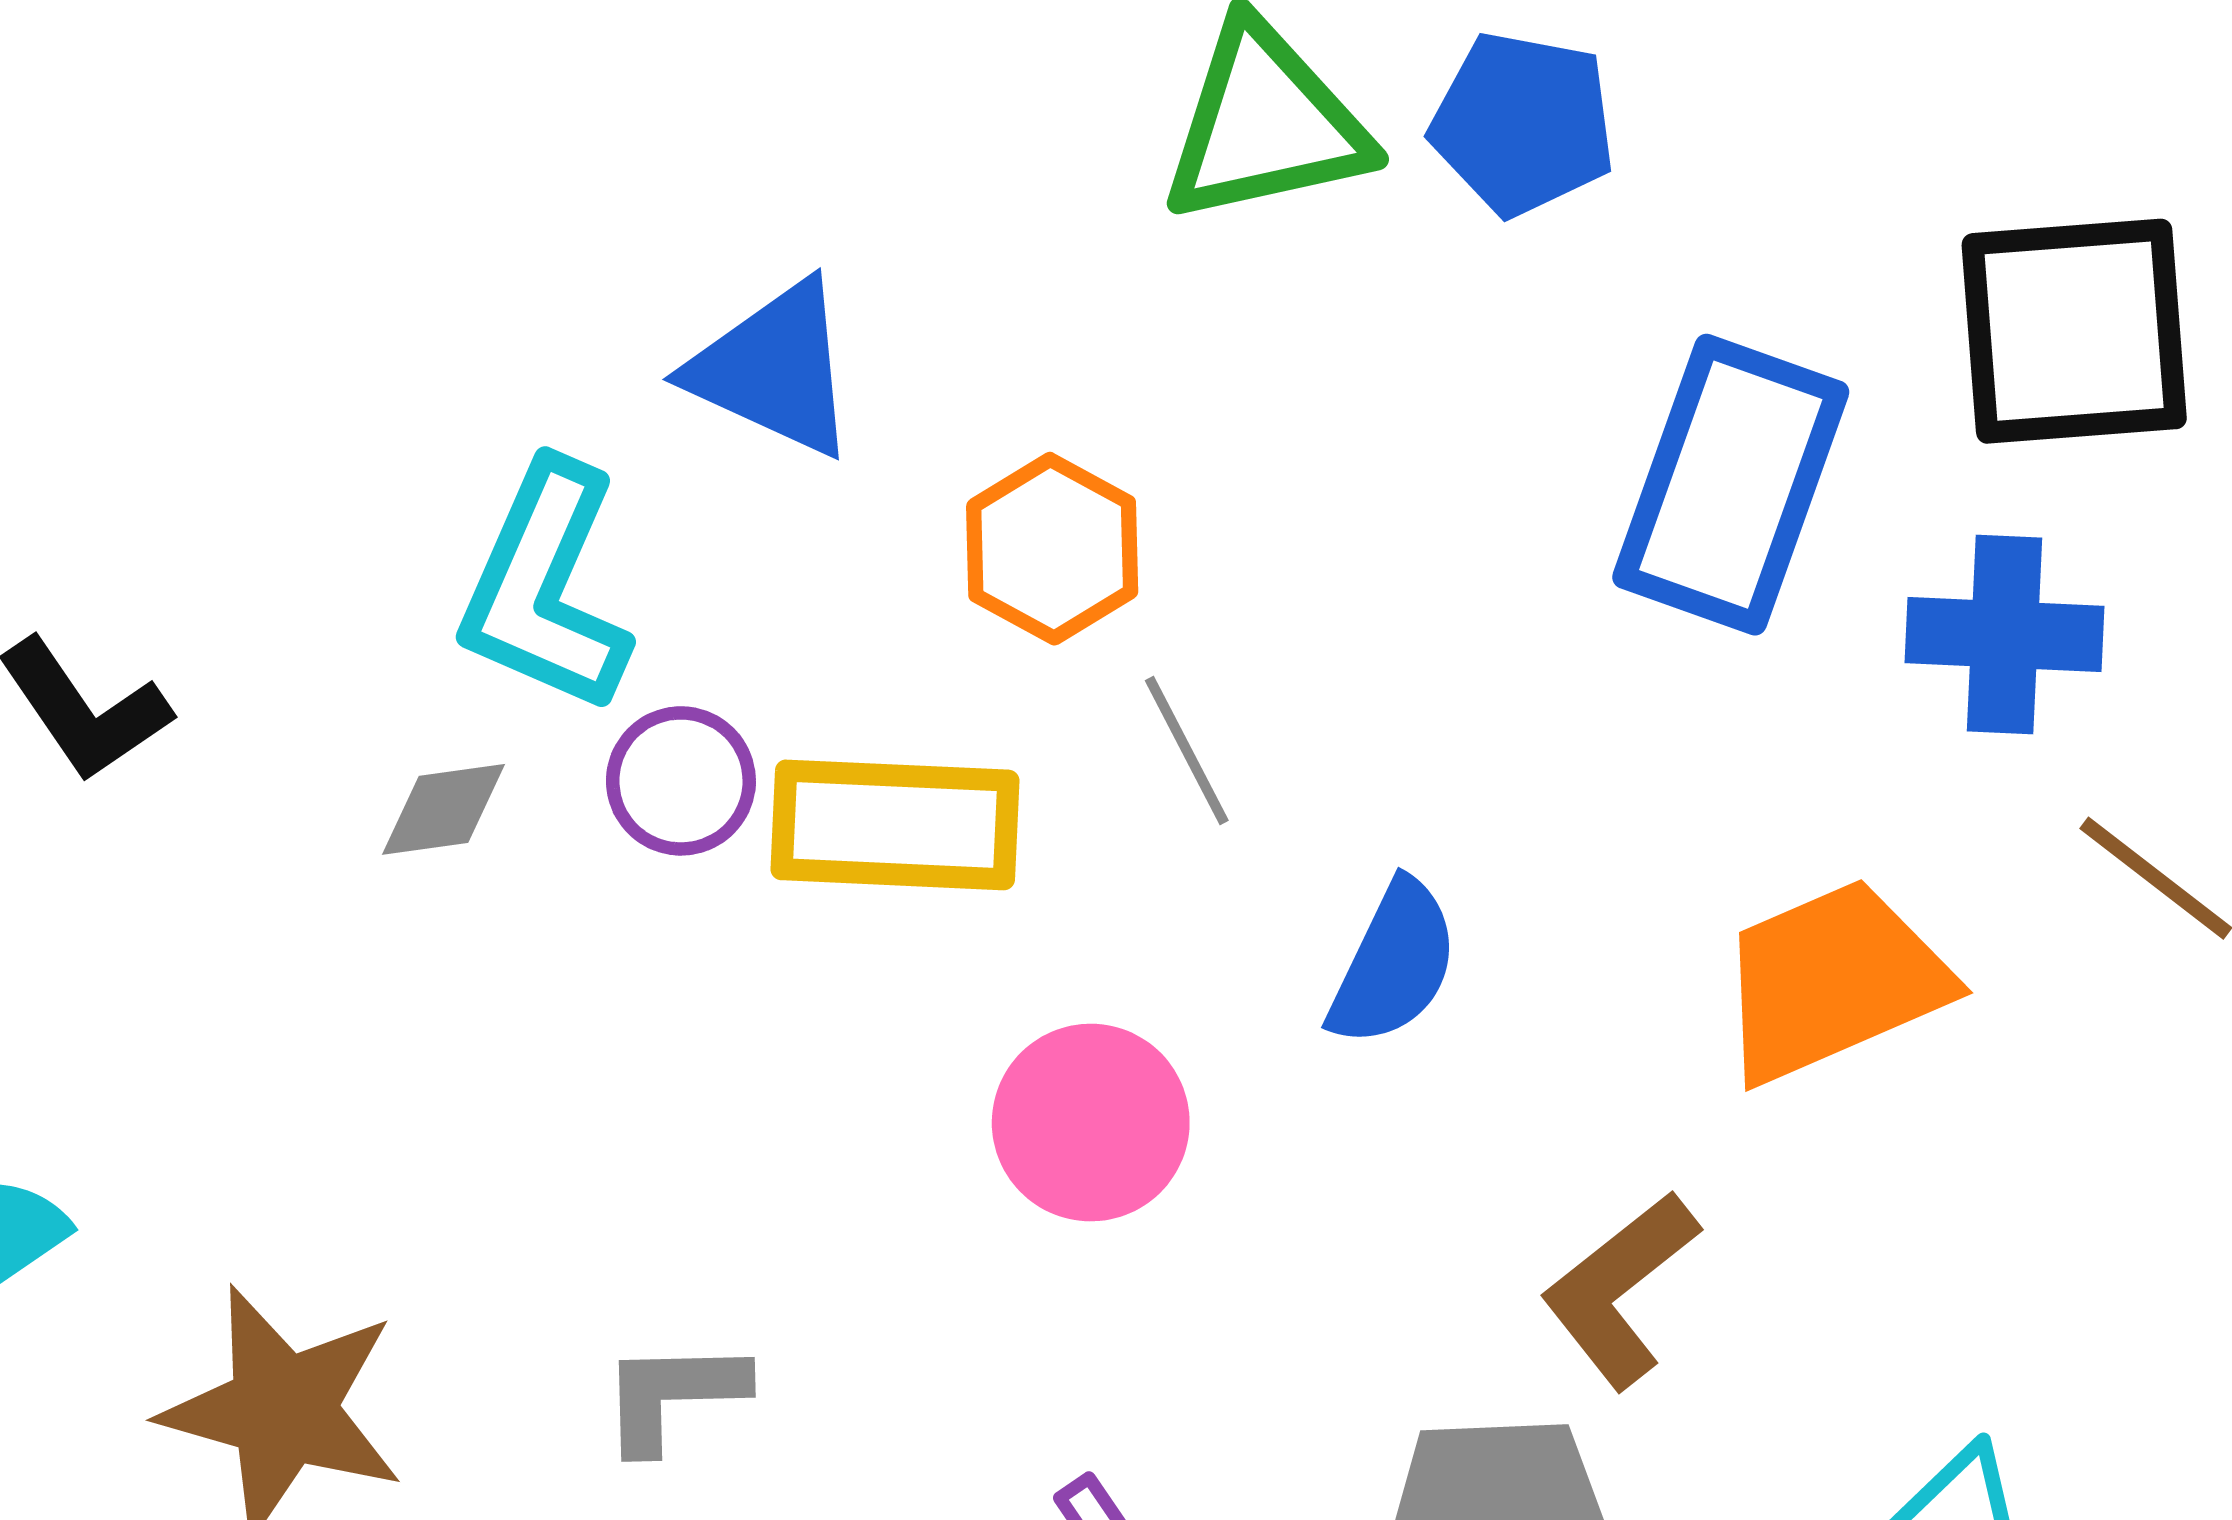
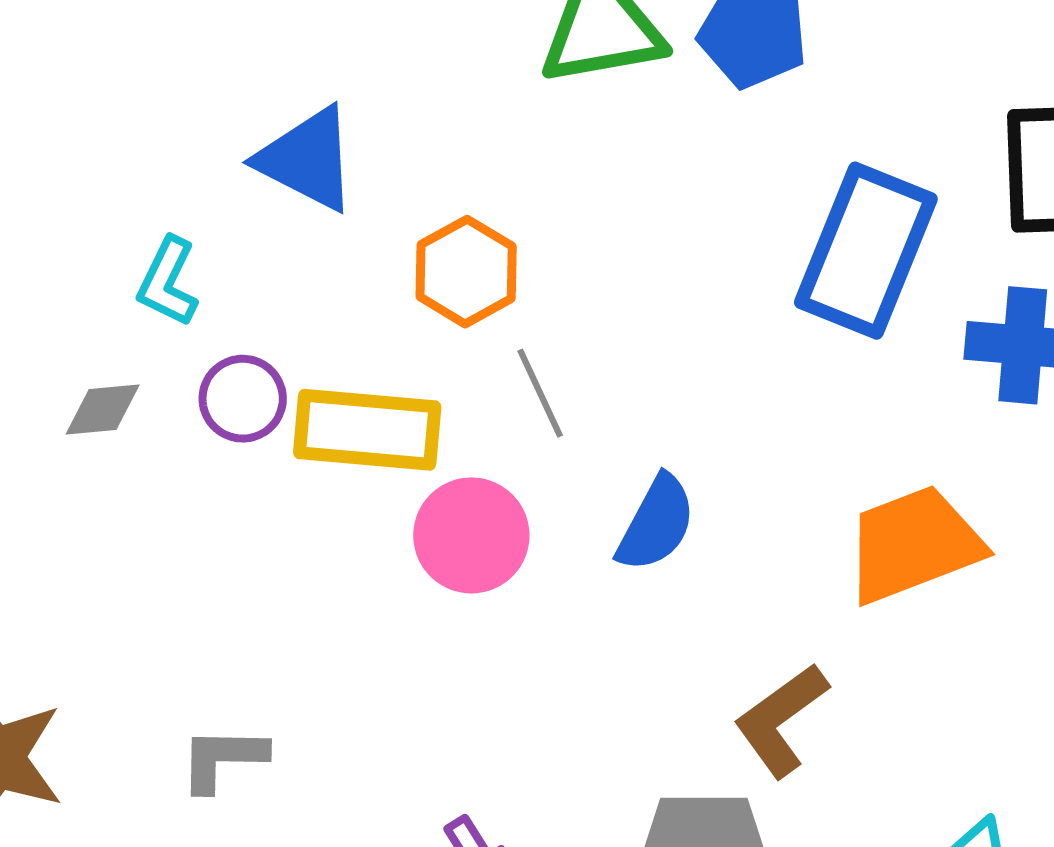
cyan L-shape: (545, 588) -> (168, 282), size x0.6
pink circle: (1091, 1123) -> (471, 535), moved

